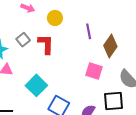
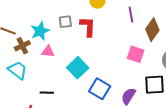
gray square: (23, 40) -> (65, 22), turned 32

